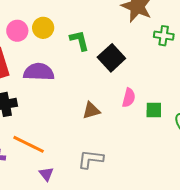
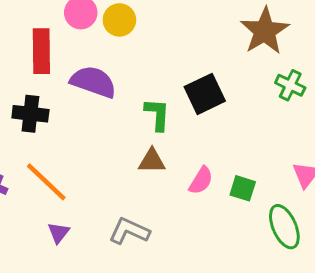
green L-shape: (79, 40) -> (157, 114), moved
pink semicircle: (129, 98) -> (201, 181), moved

